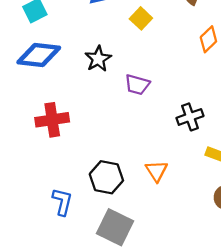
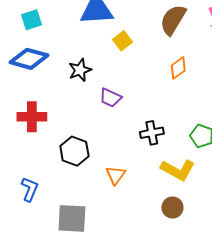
black hexagon: (106, 177) -> (74, 151), moved
gray square: (115, 227) -> (72, 218), turned -32

